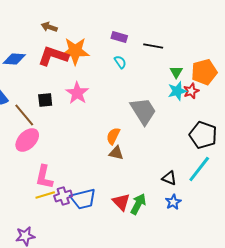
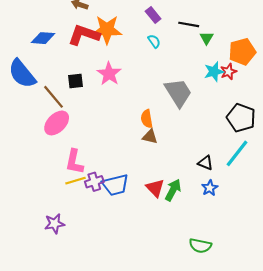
purple rectangle: (119, 37) -> (153, 15), turned 35
green triangle: (176, 72) -> (207, 38), moved
orange semicircle: (113, 136) -> (147, 119), turned -36

